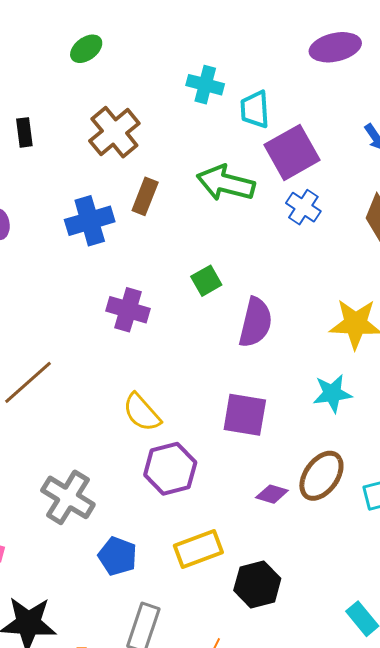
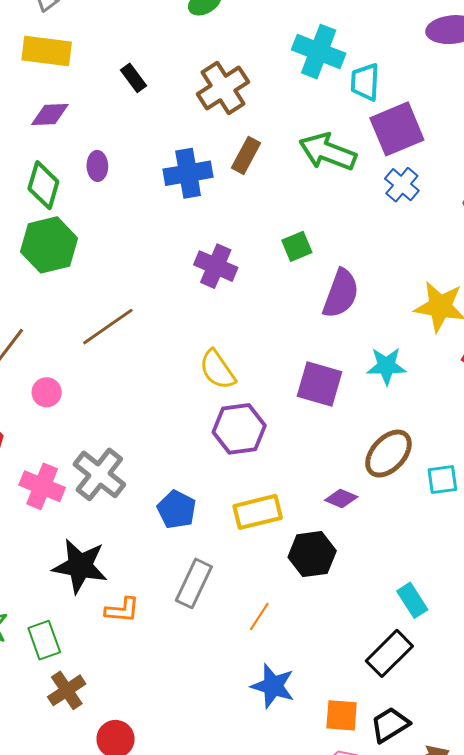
cyan cross: (205, 85) -> (319, 52), size x1.4
black rectangle: (24, 132) -> (133, 78), turned -36
cyan star: (332, 393) -> (386, 366), moved
purple diamond: (272, 494) -> (341, 498), moved
gray cross: (68, 497) -> (99, 474), moved

